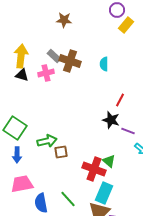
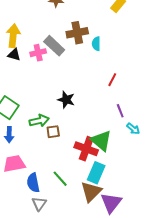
gray rectangle: (54, 56) -> (54, 46), moved, size x1.5
brown cross: (70, 61) -> (77, 33), moved, turned -30
black star: (111, 120) -> (66, 100), moved
purple line: (128, 131) -> (120, 111), turned 48
green triangle: (109, 161) -> (101, 141), size x1.6

